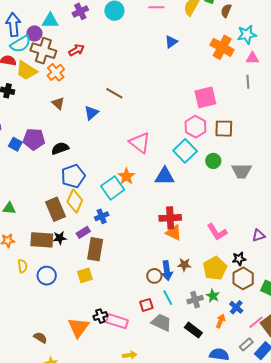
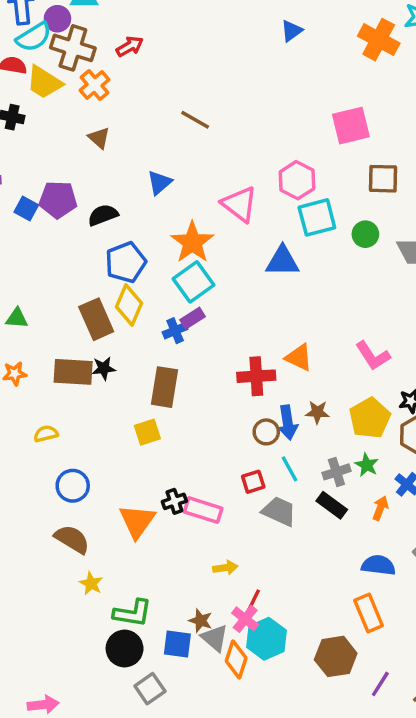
blue triangle: (91, 113) -> (159, 183), moved
pink hexagon: (195, 127) -> (297, 180), moved
cyan square: (185, 151) -> (317, 217), turned 30
orange star: (126, 176) -> (192, 242), moved, size x1.4
red cross: (170, 218) -> (256, 376), moved
purple rectangle: (83, 232) -> (193, 318), moved
yellow semicircle: (23, 266) -> (46, 434), moved, turned -96
blue circle: (47, 276) -> (73, 486), moved
black rectangle: (193, 330) -> (332, 505), moved
brown semicircle: (40, 338) -> (72, 539), size x1.5

